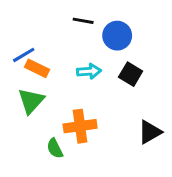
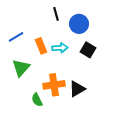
black line: (83, 21) -> (56, 14), turned 64
orange rectangle: (37, 68) -> (41, 46), moved, turned 42
black triangle: (150, 132) -> (77, 89), moved

